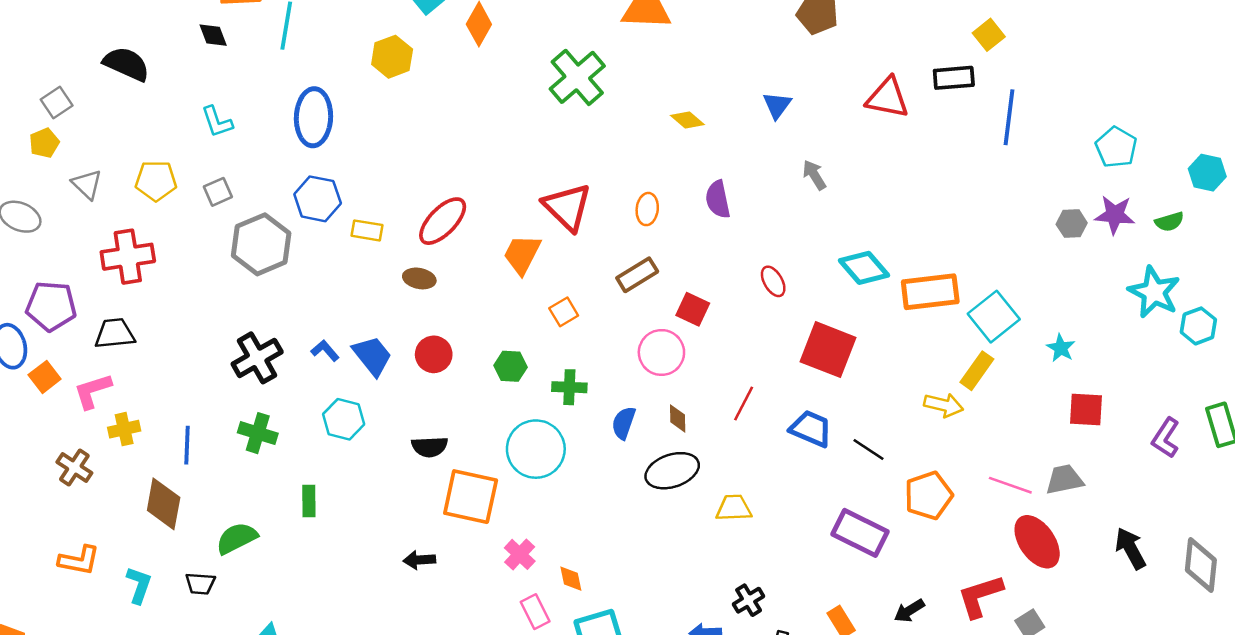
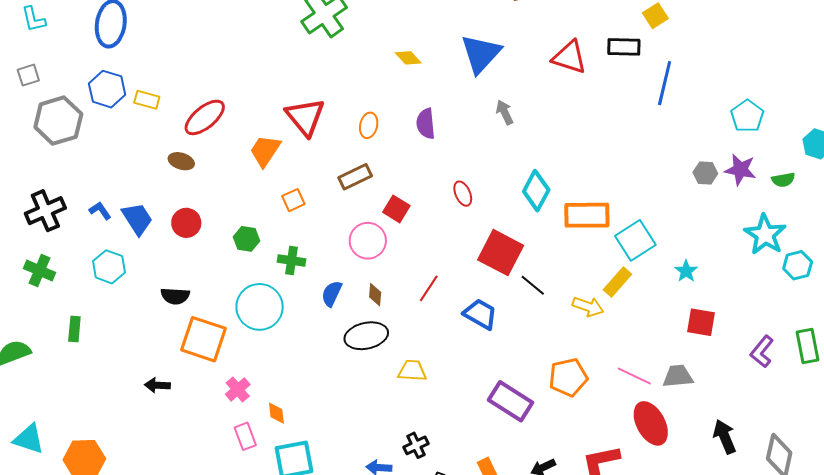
blue triangle: (777, 105) -> (481, 54), size x1.8
yellow rectangle: (367, 230) -> (147, 100), moved
cyan diamond: (864, 268) -> (536, 191), turned 63
black line: (869, 449) -> (533, 285), moved

